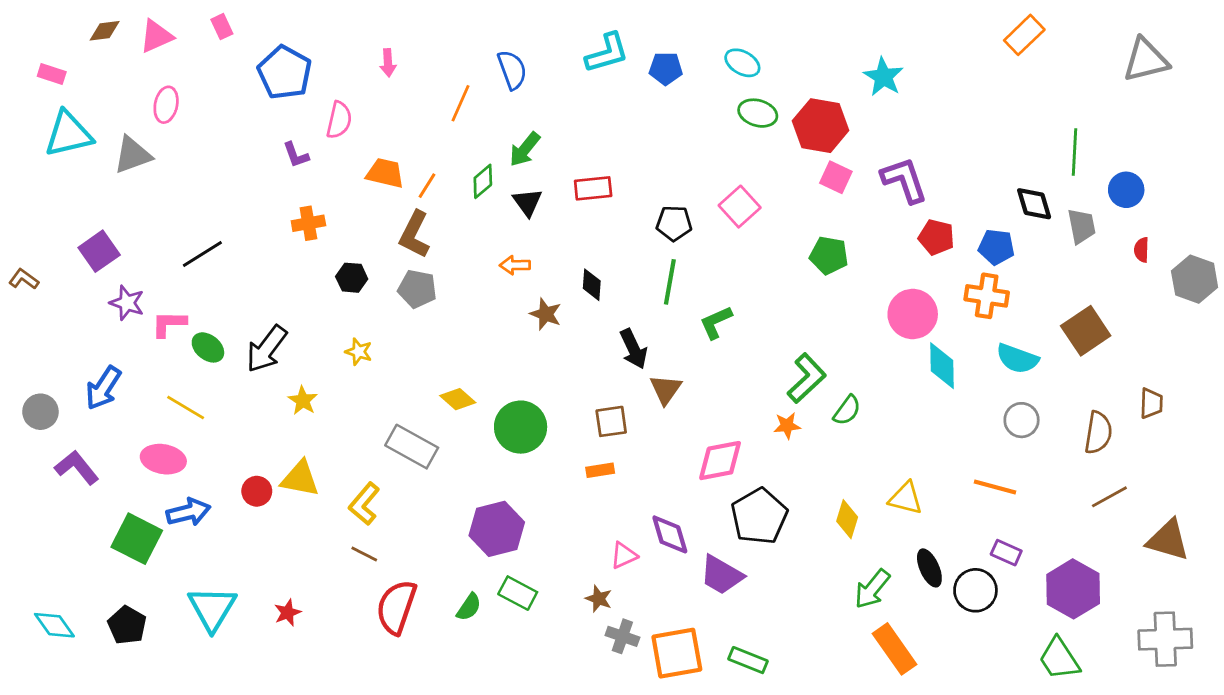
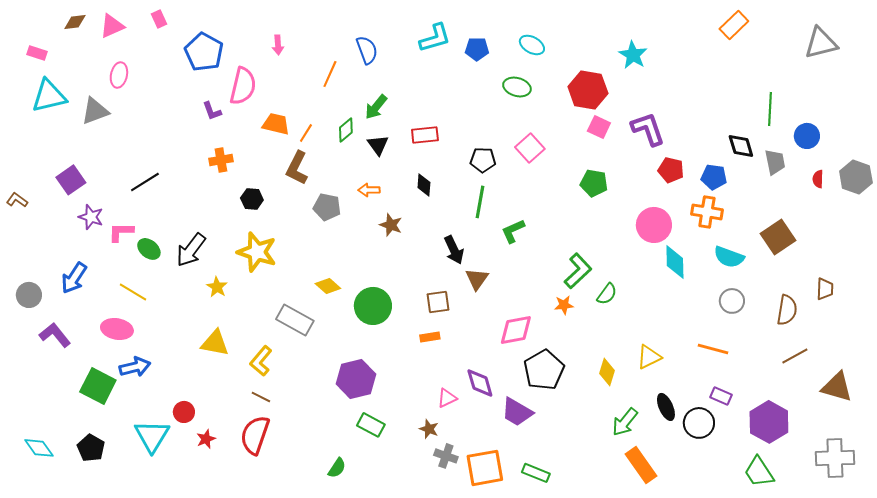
green ellipse: (758, 113) -> (517, 87), moved
pink semicircle: (339, 120) -> (243, 86), size x1.4
gray hexagon: (1195, 279) -> (856, 177), moved
black diamond: (592, 285) -> (424, 185), moved
gray pentagon: (417, 289) -> (327, 207), moved
yellow star: (359, 352) -> (257, 252), size x2.0
red circle: (257, 491) -> (184, 412), moved
yellow triangle: (906, 498) -> (649, 357), turned -40
red semicircle: (396, 607) -> (255, 435), moved
green semicircle: (469, 607) -> (337, 468), moved

